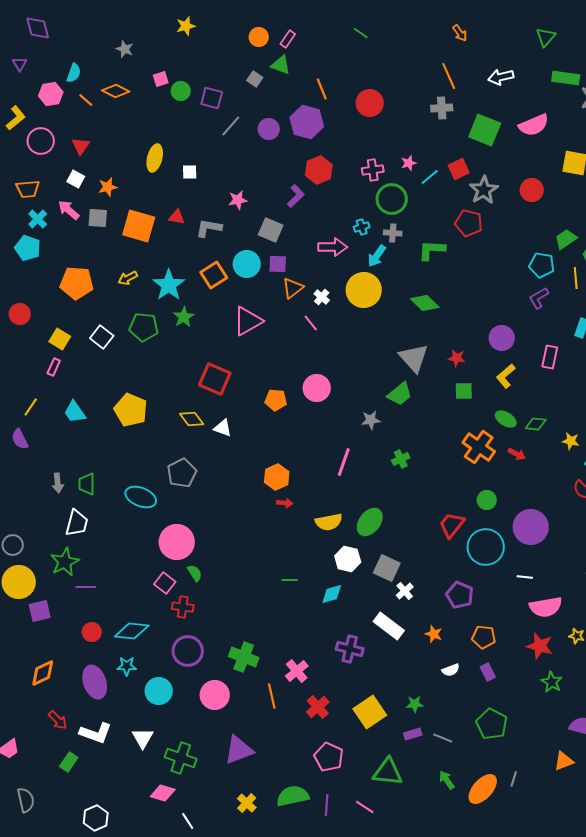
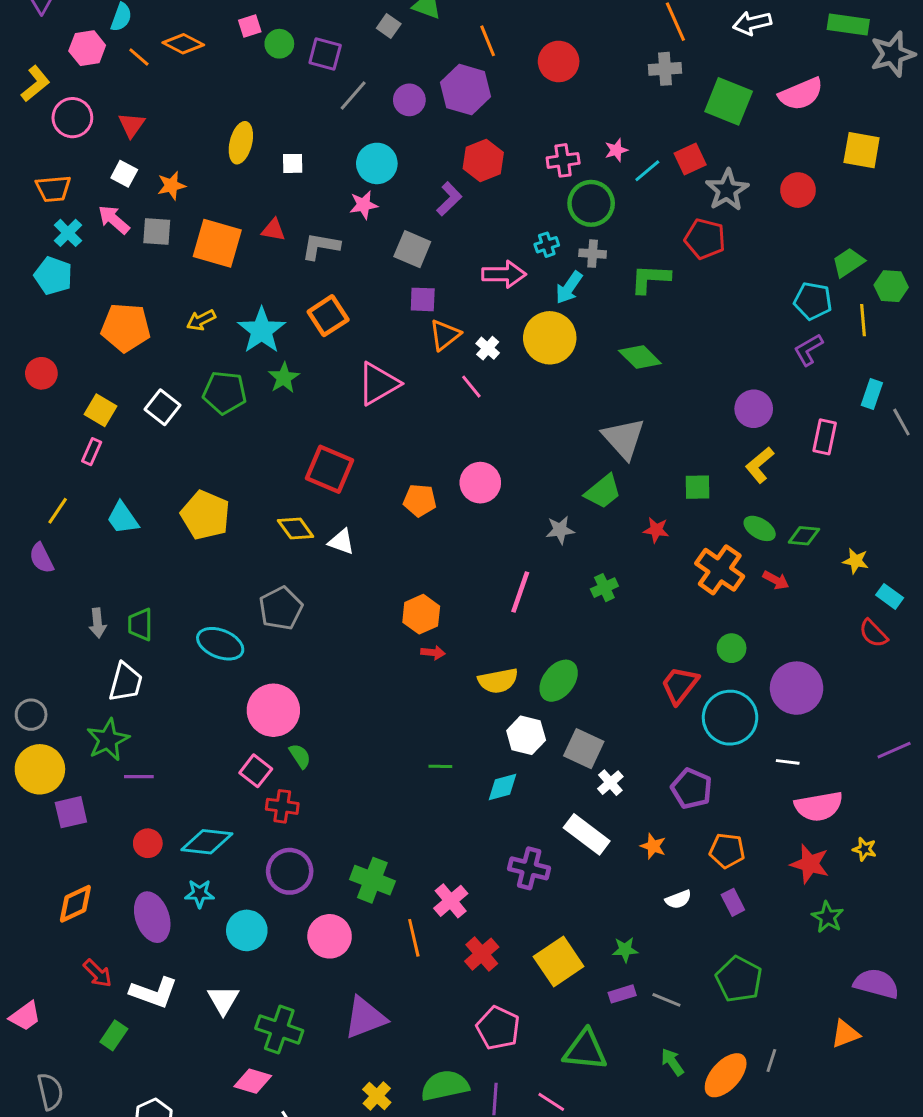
cyan circle: (247, 264) -> (377, 163), moved
red star: (457, 358) -> (656, 530), moved

